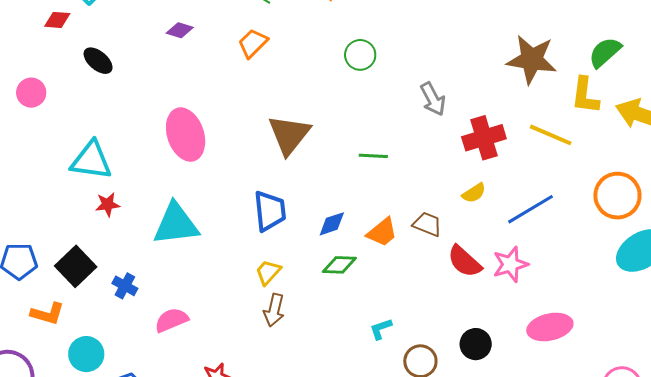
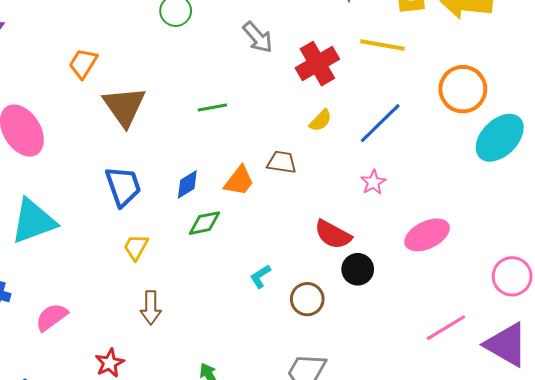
orange trapezoid: (253, 43) -> (83, 63), moved
red semicircle: (464, 261) -> (333, 235), moved
pink star: (510, 264) -> (373, 182), size x0.7
brown arrow: (274, 310) -> (151, 308), moved

